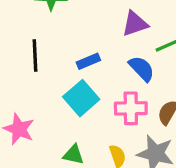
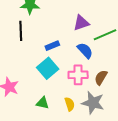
black line: (35, 56) -> (21, 31), moved

